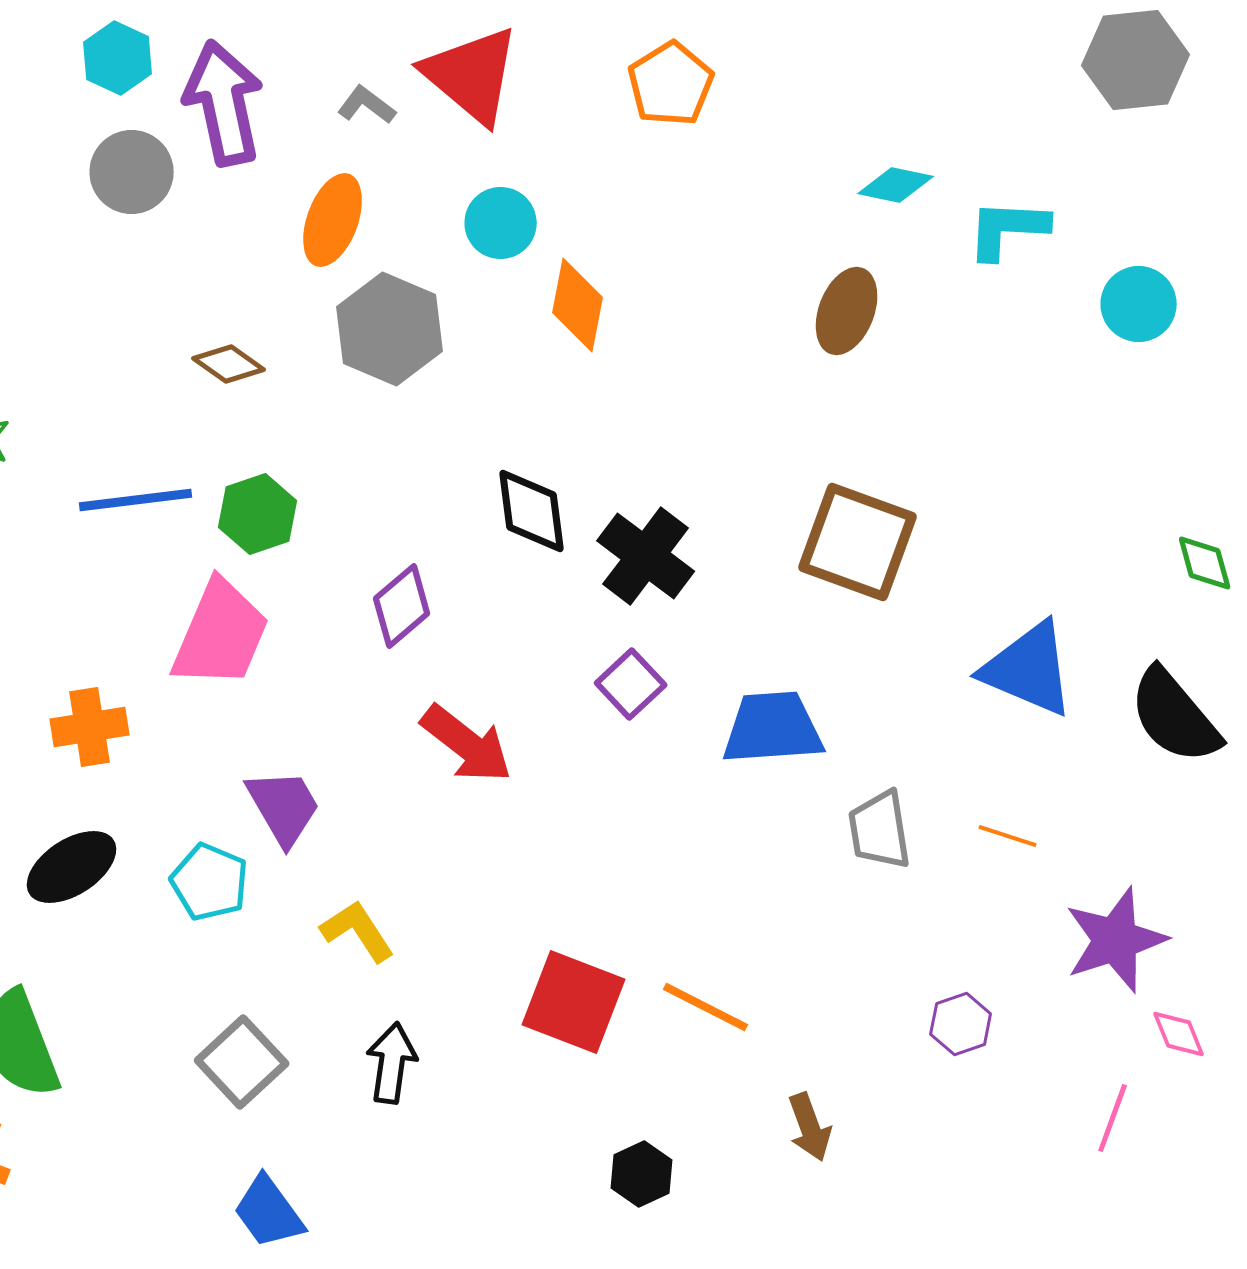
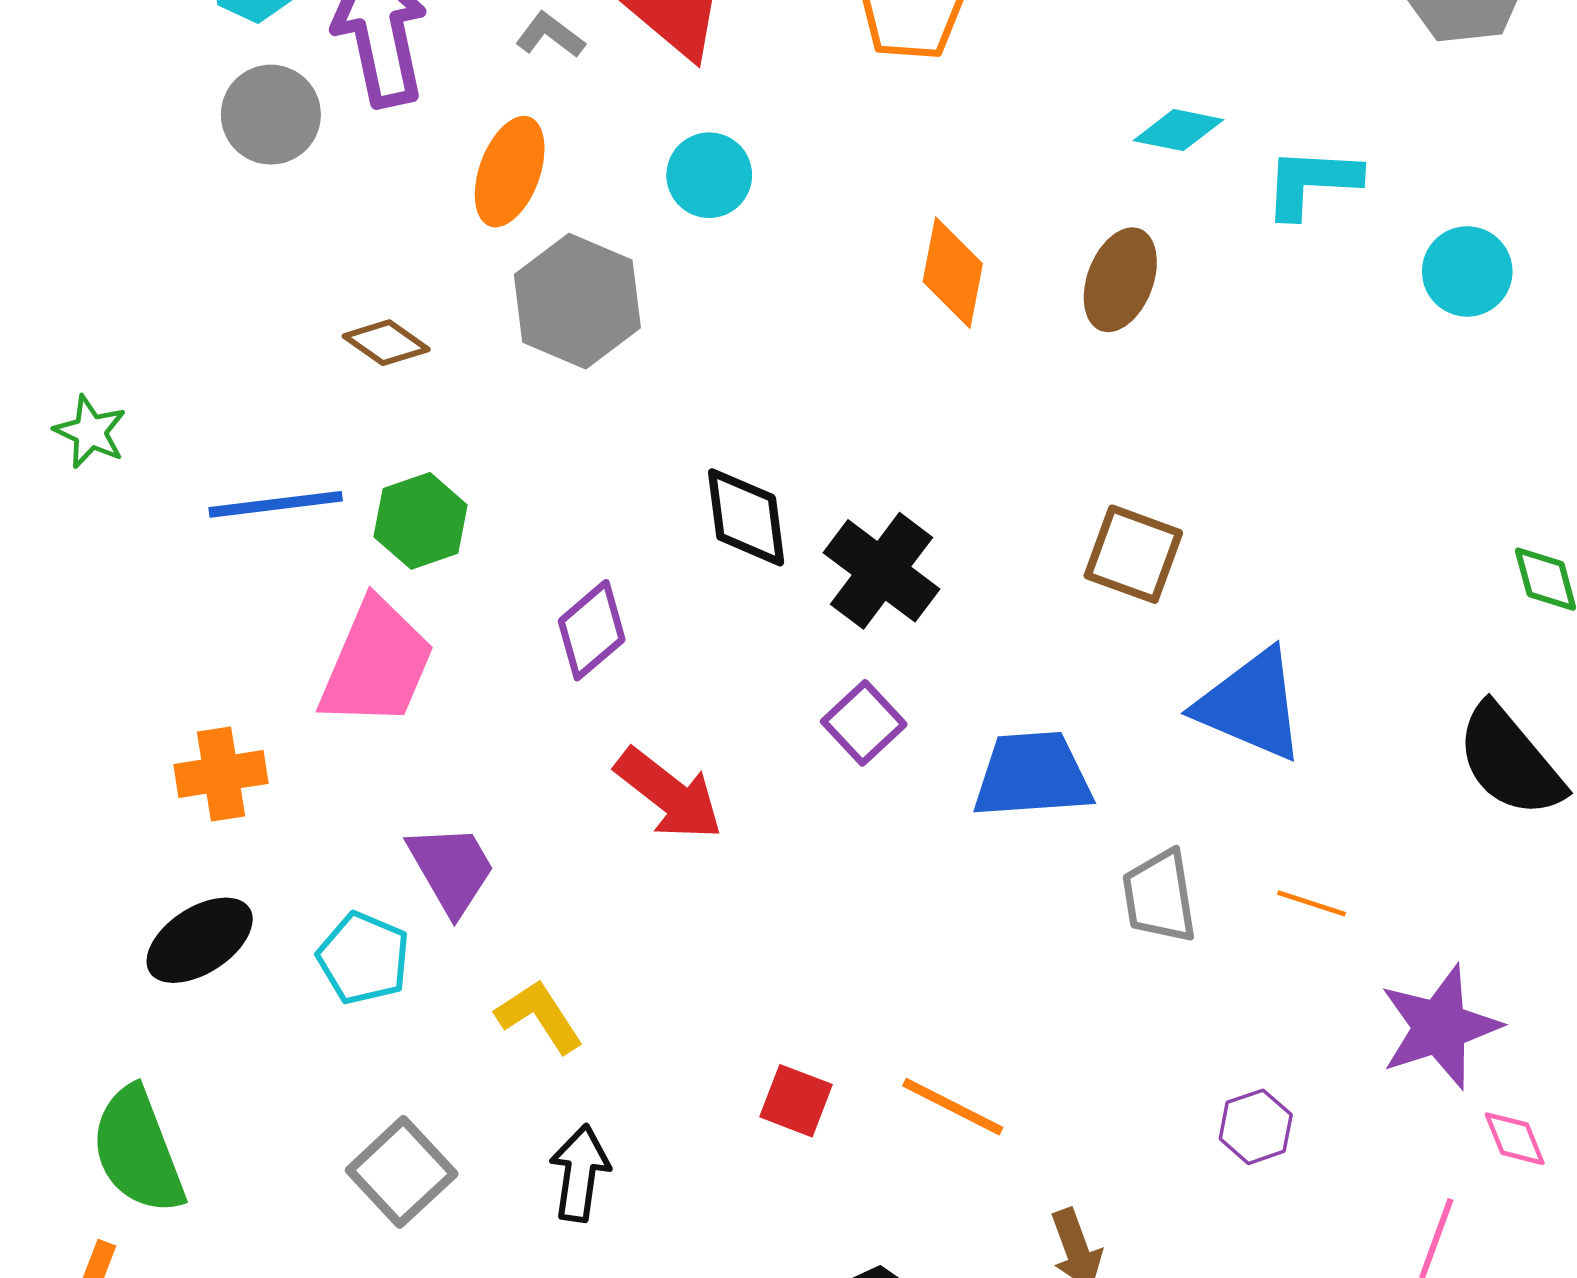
orange diamond: (578, 305) -> (953, 273), moved
brown square: (858, 542) -> (1133, 554), size x0.7
blue triangle: (1029, 669) -> (1251, 705), moved
red square: (574, 1002) -> (796, 1101), size x0.6

